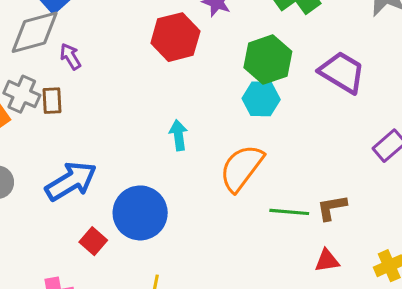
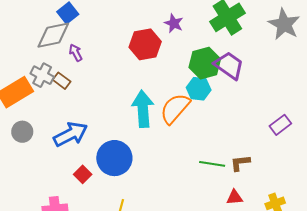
purple trapezoid: (342, 72) -> (229, 65), moved
brown rectangle: (52, 101) -> (62, 81), turned -54
cyan arrow: (178, 135) -> (143, 109), size x1.8
orange semicircle: (242, 168) -> (175, 108), moved

